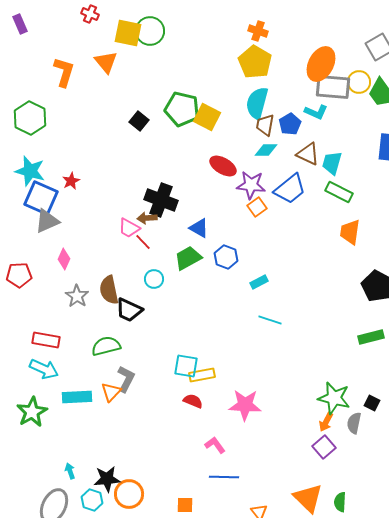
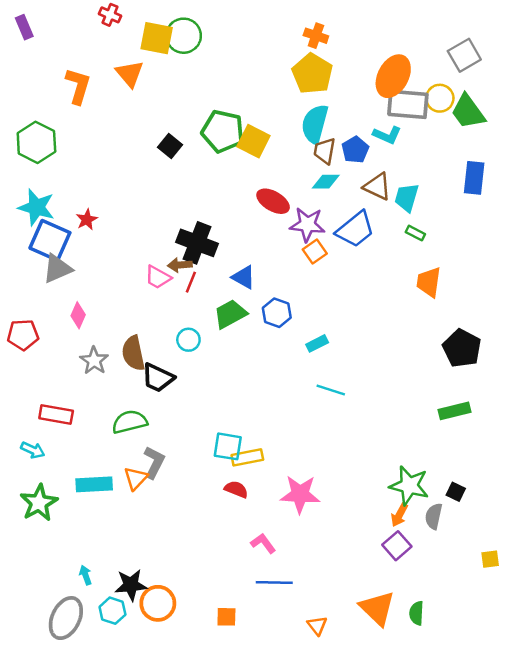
green rectangle: (339, 192) -> (415, 233), size x0.6
red line: (143, 242) -> (191, 282), moved, turned 66
cyan arrow: (44, 369) -> (33, 450), moved, size x0.7

